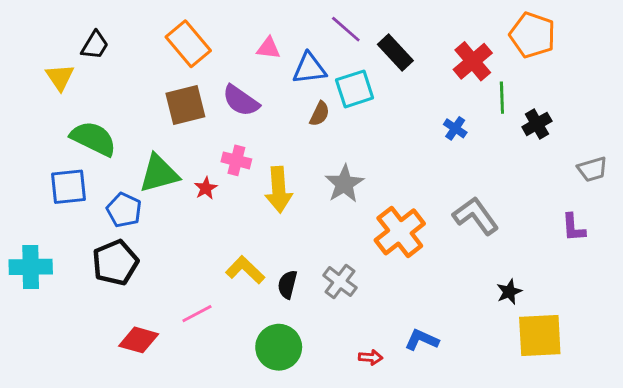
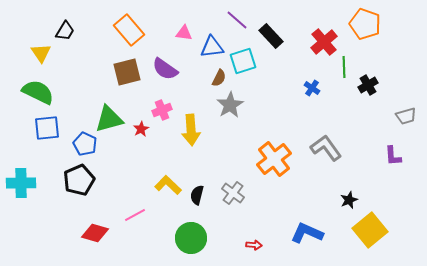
green semicircle: (93, 139) -> (38, 92), moved
pink cross: (236, 160) -> (162, 110), turned -36
gray star: (344, 184) -> (230, 105), moved
yellow square: (540, 336) -> (370, 230), turned -36
blue L-shape: (422, 340) -> (307, 233), moved, size x1.4

